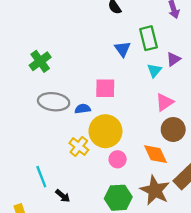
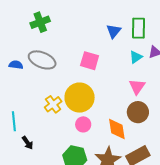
pink triangle: (165, 102) -> (137, 87), turned -36
blue semicircle: (83, 109) -> (16, 65), moved

